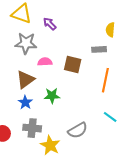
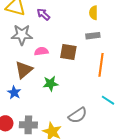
yellow semicircle: (110, 30) -> (93, 13), moved
blue star: (25, 102) -> (14, 93), moved
gray cross: (32, 128) -> (28, 125), moved

